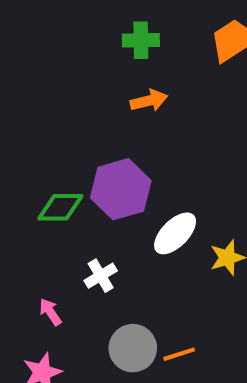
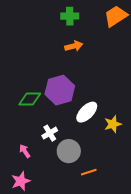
gray circle: (133, 348) -> (69, 151), moved

